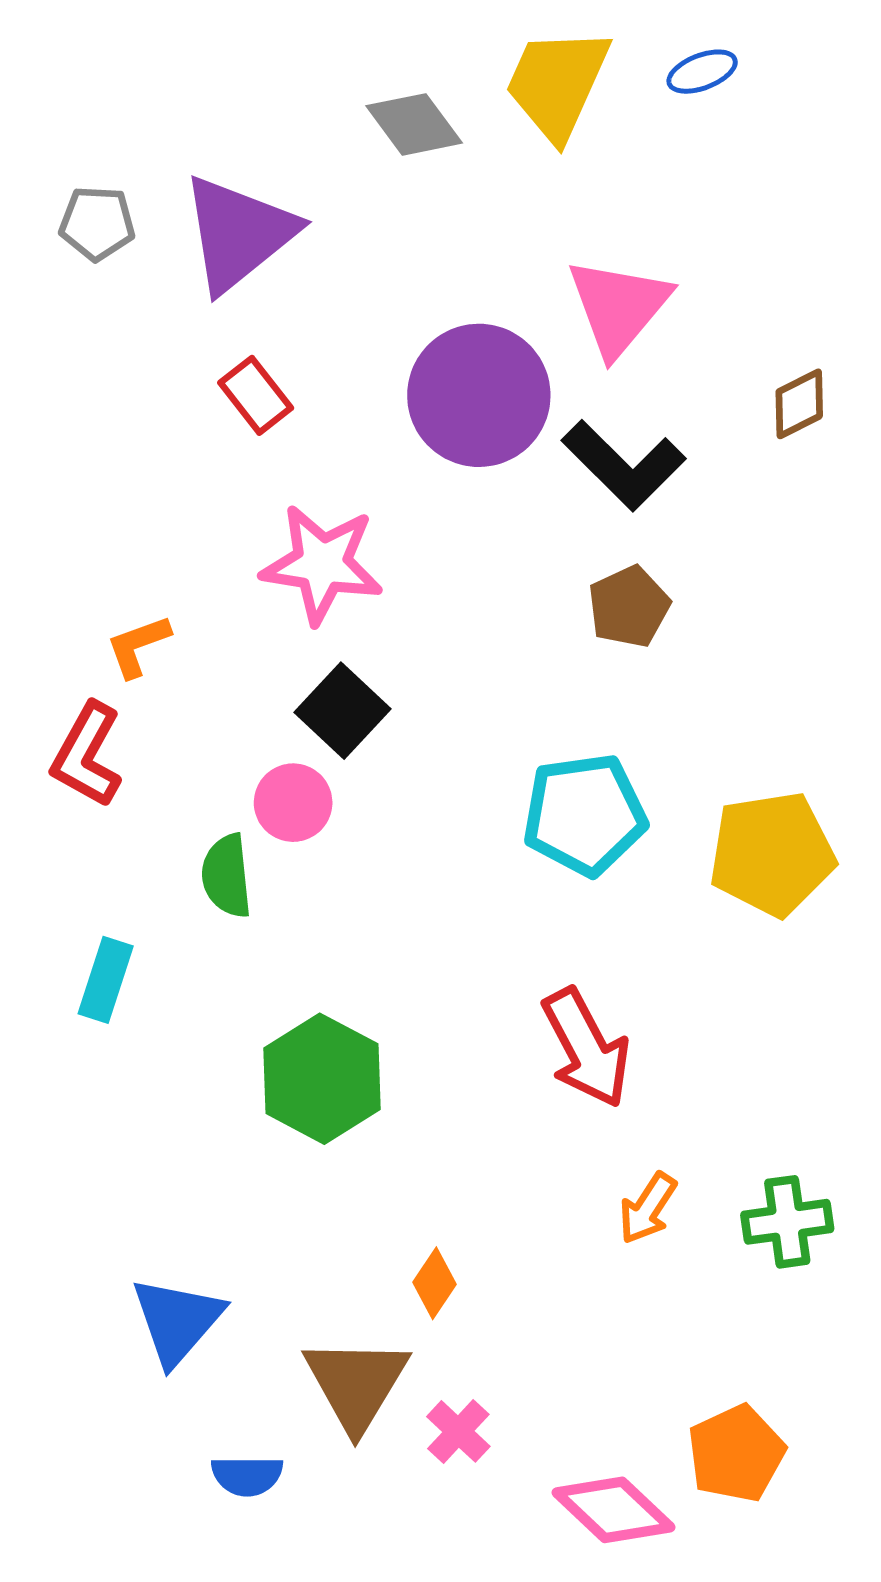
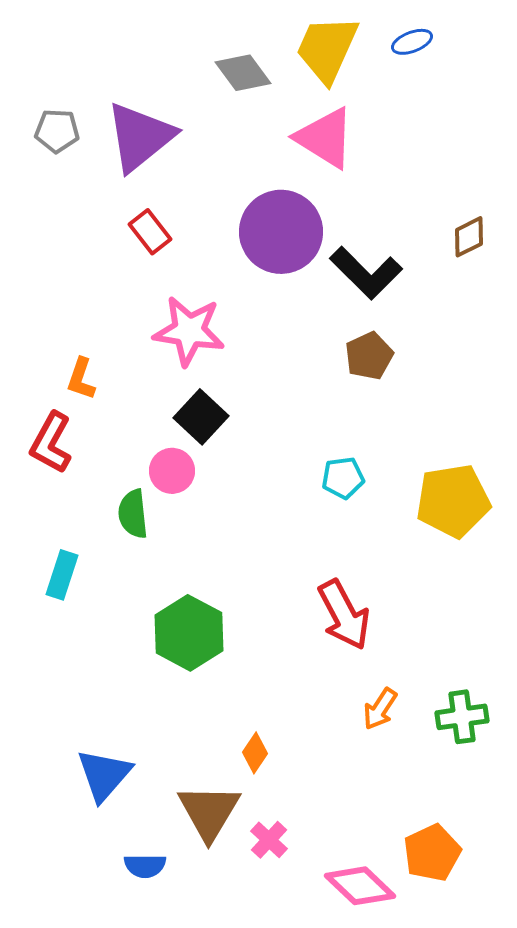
pink triangle: (619, 307) -> (325, 138), moved, turned -38
orange L-shape: (138, 646) -> (81, 379), turned -51
cyan pentagon: (584, 815) -> (343, 478), size x0.6

